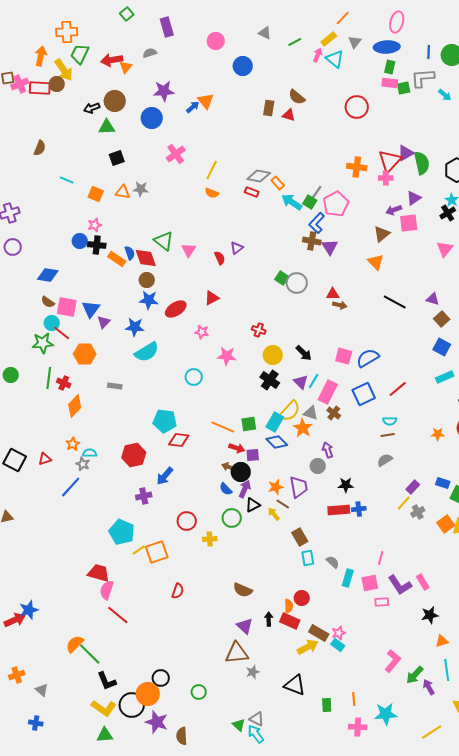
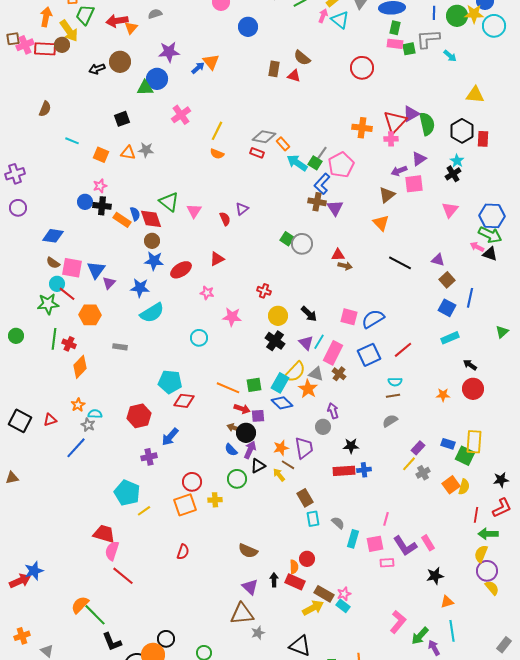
green triangle: (107, 127) -> (145, 88), moved
orange square: (157, 552) -> (185, 505), moved

